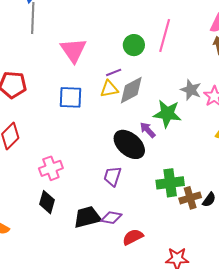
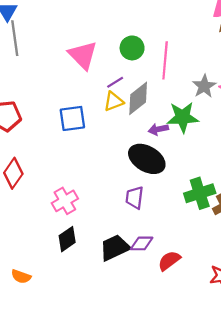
pink line: (165, 35) -> (165, 60), moved
pink triangle: (73, 50) -> (83, 55), moved
gray star: (191, 90) -> (204, 86), turned 30
purple arrow: (148, 130) -> (158, 129), moved, turned -48
black diamond: (47, 202) -> (67, 239), turned 50

